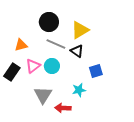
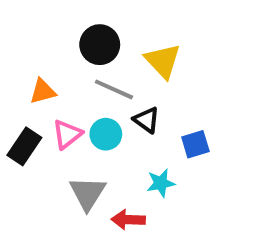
yellow triangle: (80, 30) -> (163, 61), turned -42
black triangle: (77, 51) -> (147, 120), moved

